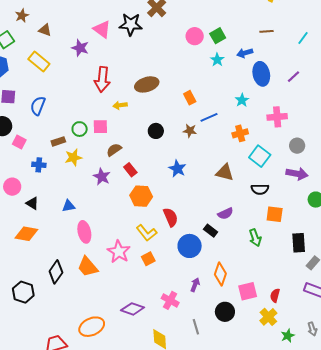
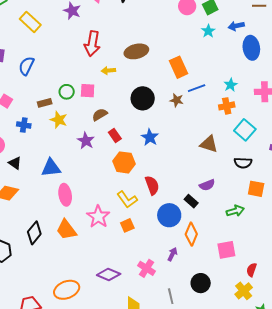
orange rectangle: (190, 98) -> (178, 67), size x1.5
cyan star: (242, 100) -> (231, 85), moved
black circle: (156, 131) -> (143, 98), size x1.5
yellow star: (73, 157) -> (59, 120), turned 30
blue star: (177, 169) -> (150, 137), moved
blue triangle: (69, 206) -> (51, 168), size x1.5
green arrow: (255, 238) -> (235, 211), turned -90
orange diamond: (220, 274) -> (191, 234), moved
pink square: (248, 291) -> (226, 250), moved

